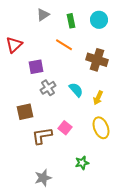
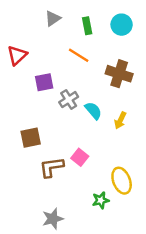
gray cross: (48, 88) -> (69, 100), moved
yellow ellipse: (101, 128) -> (122, 181), moved

